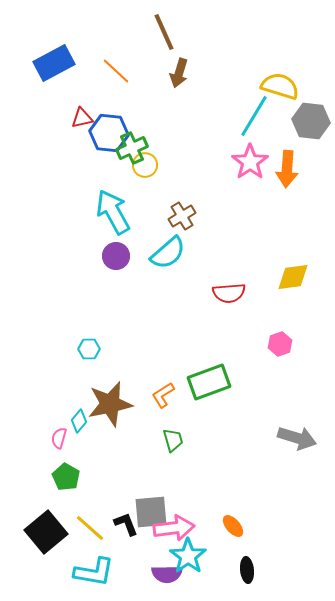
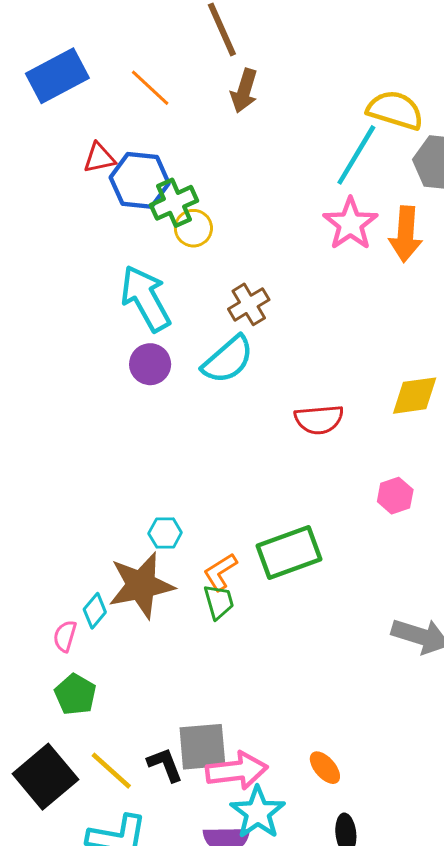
cyan hexagon: (89, 349) -> (165, 533), moved
green trapezoid: (173, 440) -> (219, 602), moved

